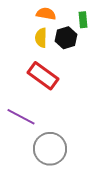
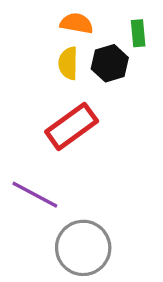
red rectangle: (43, 76) -> (72, 126), turned -72

